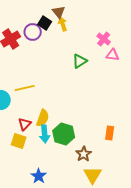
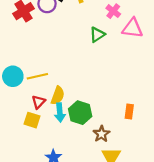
pink cross: (104, 39) -> (113, 11), moved
pink triangle: (113, 55) -> (132, 28), size x1.5
yellow line: (25, 88) -> (37, 76), moved

